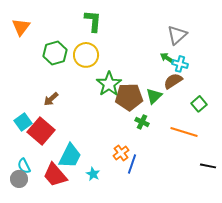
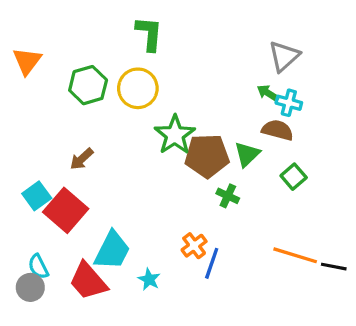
orange triangle: (21, 27) -> (27, 61), moved
brown semicircle: (173, 81) -> (278, 130), turned 48
green square: (199, 104) -> (294, 177), moved
orange line: (184, 132) -> (295, 255), moved

